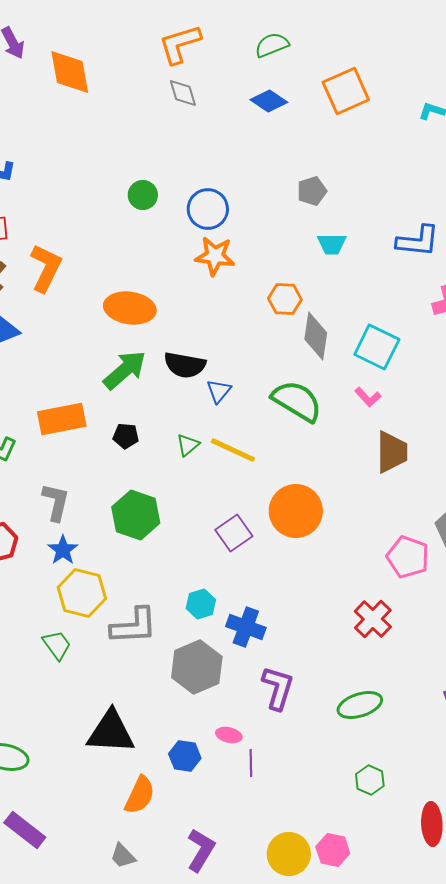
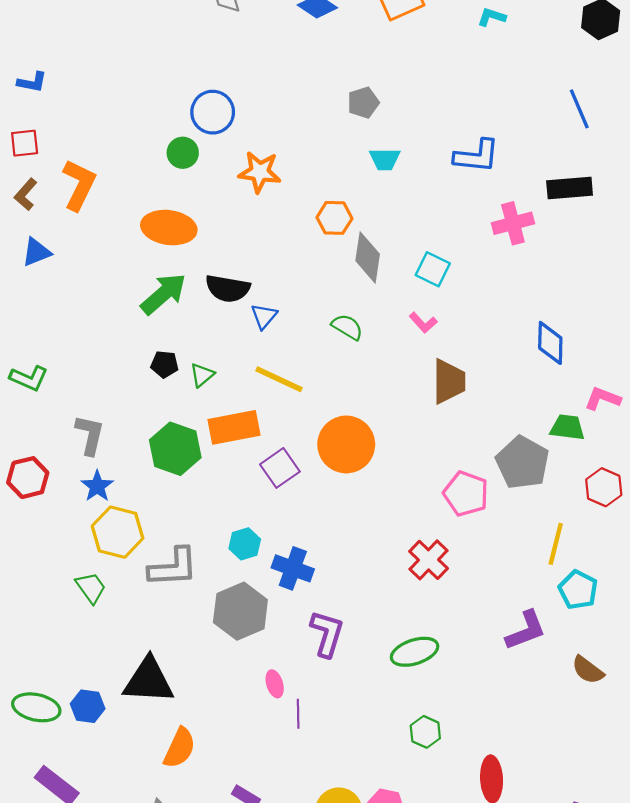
green circle: (143, 195) -> (183, 153), moved
blue circle: (208, 209) -> (213, 112), moved
cyan square: (377, 347) -> (433, 269), size x0.7
green semicircle: (297, 401) -> (347, 327), size x0.6
orange rectangle: (62, 419) -> (234, 427), moved
green triangle: (188, 445) -> (202, 375), moved
pink ellipse: (229, 735) -> (275, 684), turned 60
blue hexagon: (185, 756) -> (88, 706), moved

